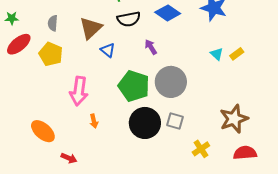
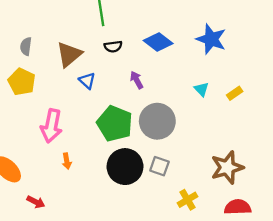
black semicircle: (129, 19) -> (113, 46), size x0.7
cyan triangle: (217, 54) -> (202, 89), moved

